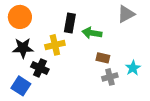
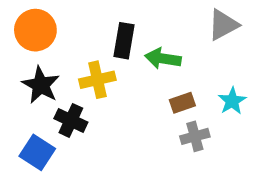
black star: (23, 48) -> (41, 85), turned 30
brown rectangle: (103, 58) -> (182, 103), turned -32
cyan star: (133, 68) -> (232, 101), moved

